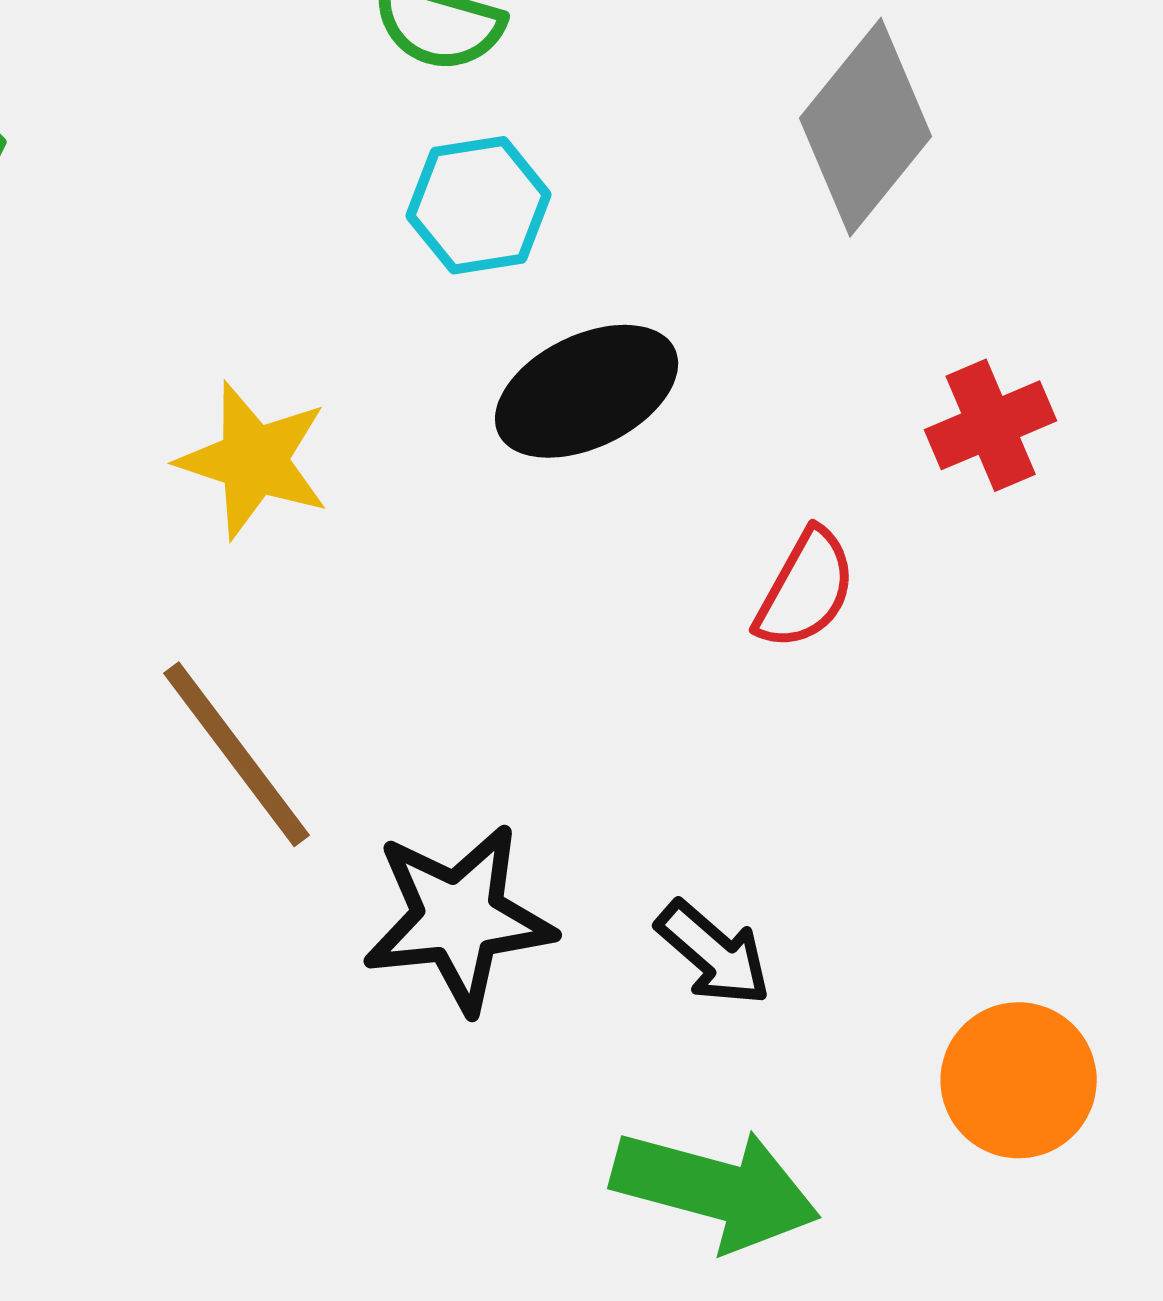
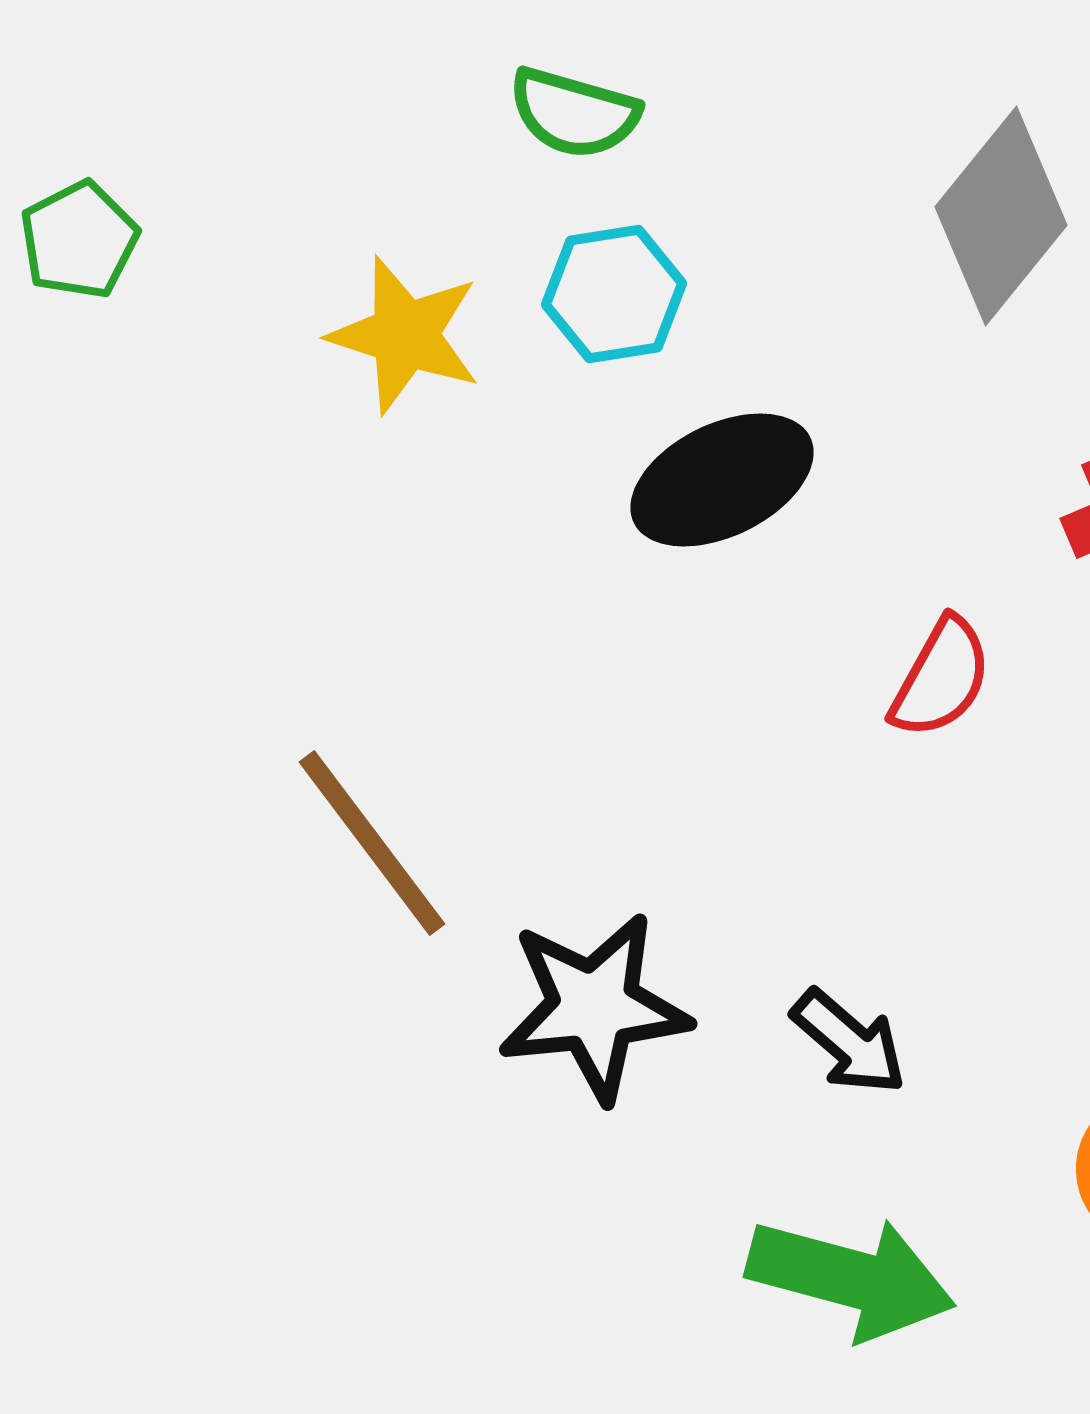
yellow star: (254, 460) -> (405, 335), moved

